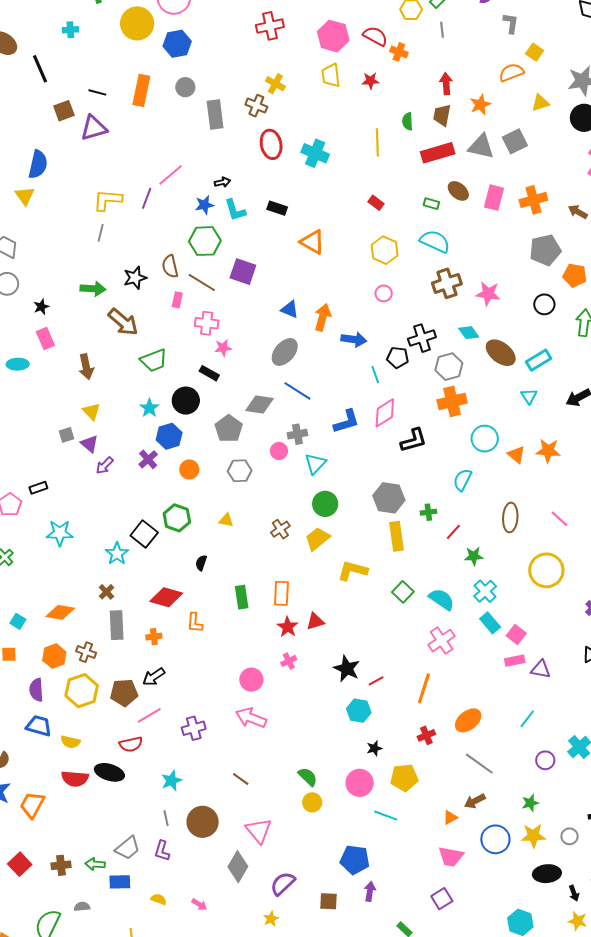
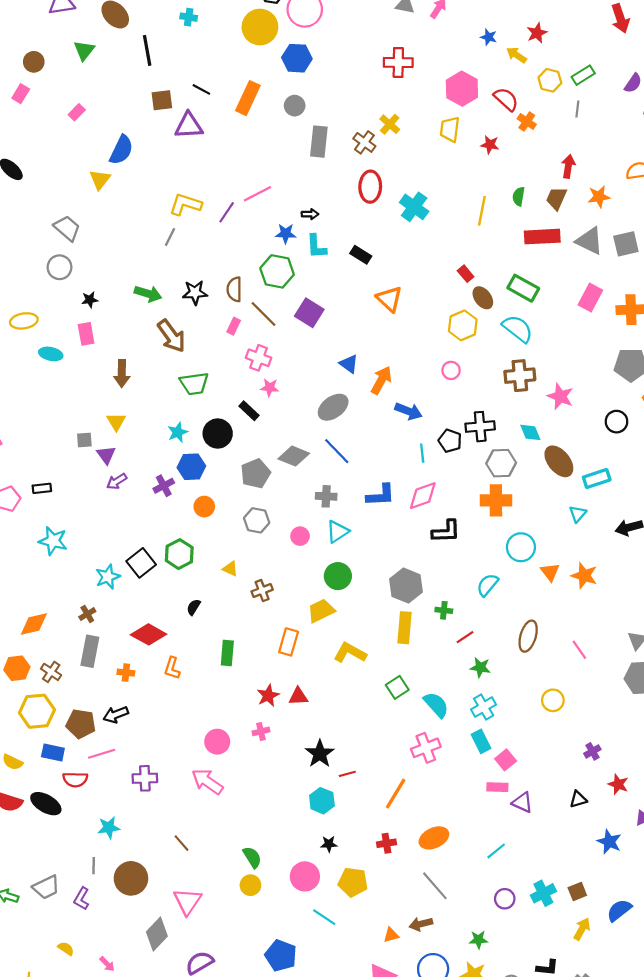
brown ellipse: (458, 191) -> (483, 298), moved
green rectangle: (431, 204) -> (523, 288), size x1.8
pink circle: (279, 451) -> (300, 536), moved
brown cross: (280, 529) -> (262, 591), moved
yellow circle: (546, 570) -> (553, 700), size x0.6
orange rectangle: (281, 593) -> (289, 642), moved
orange diamond: (60, 612) -> (34, 624), turned -36
blue rectangle: (120, 882) -> (53, 753), moved

